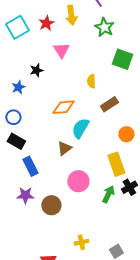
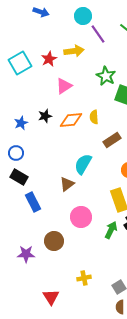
yellow arrow: (71, 15) -> (74, 51), turned -90
green star: (104, 27) -> (106, 76), moved
pink triangle: (61, 50) -> (64, 86), turned 30
black star: (36, 70) -> (45, 116), moved
orange diamond: (63, 107) -> (71, 120), moved
purple star: (25, 195) -> (26, 254), moved

